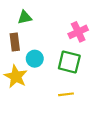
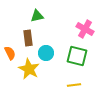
pink cross: (78, 32) -> (85, 29), turned -36

